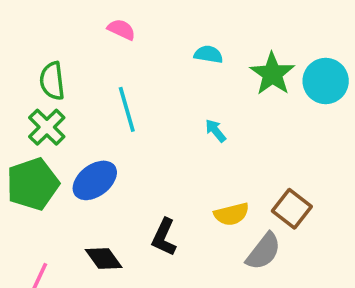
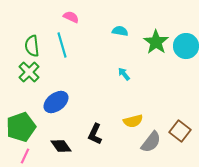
cyan line: (127, 109) -> (62, 45), moved
green pentagon: (33, 184) -> (21, 127), moved
brown square: (292, 209) -> (180, 131), moved

